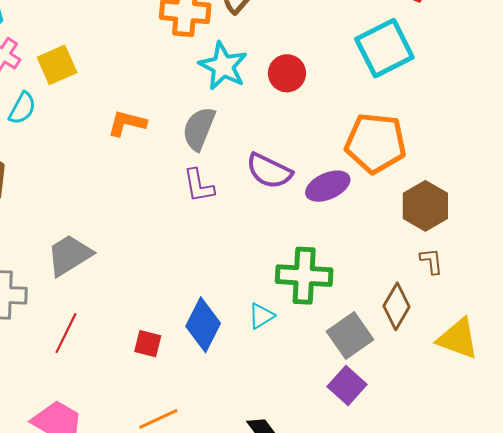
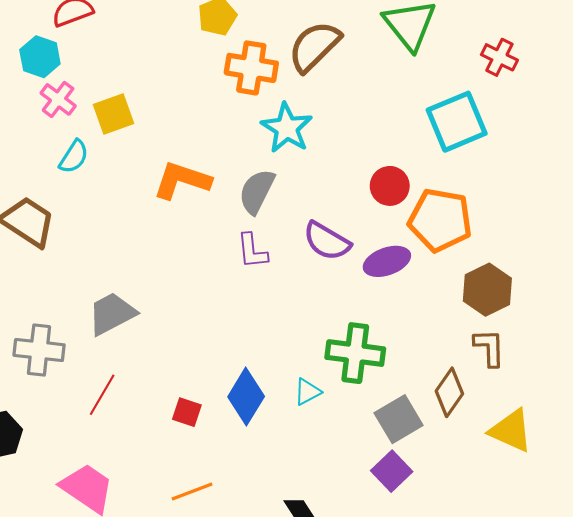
red circle: (287, 73) -> (390, 186), moved
orange L-shape: (127, 123) -> (182, 180), size x1.4
brown L-shape: (431, 261) -> (489, 348), size x1.4

